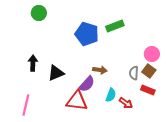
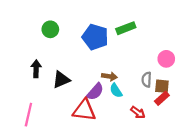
green circle: (39, 13) -> (50, 29), moved
brown square: (149, 71) -> (162, 86), moved, turned -32
red rectangle: (148, 90) -> (162, 98), turned -64
cyan semicircle: (111, 95) -> (116, 91), moved, turned 128

